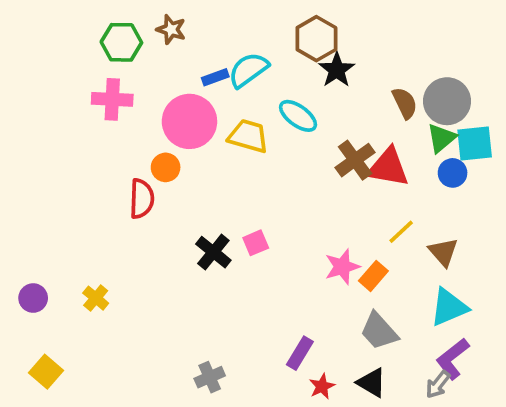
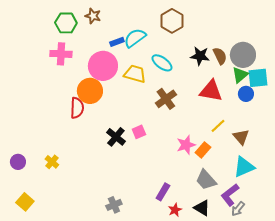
black star: (337, 70) -> (200, 56), moved, turned -30
brown cross: (355, 160) -> (166, 99), moved
orange circle: (166, 167) -> (90, 91), size x1.6
purple L-shape: (453, 359) -> (230, 195), moved

